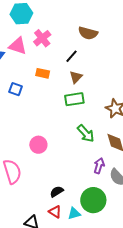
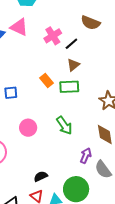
pink cross: (42, 38) -> (53, 36), moved
orange rectangle: (43, 73) -> (47, 81), moved, turned 32
blue square: (16, 89) -> (11, 93), moved, turned -32
green arrow: (86, 133) -> (64, 125), moved

